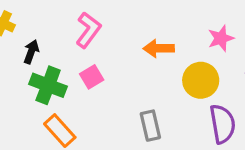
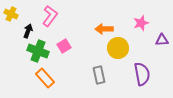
pink L-shape: (88, 30) -> (50, 16), moved
yellow circle: (201, 80) -> (118, 48), moved

